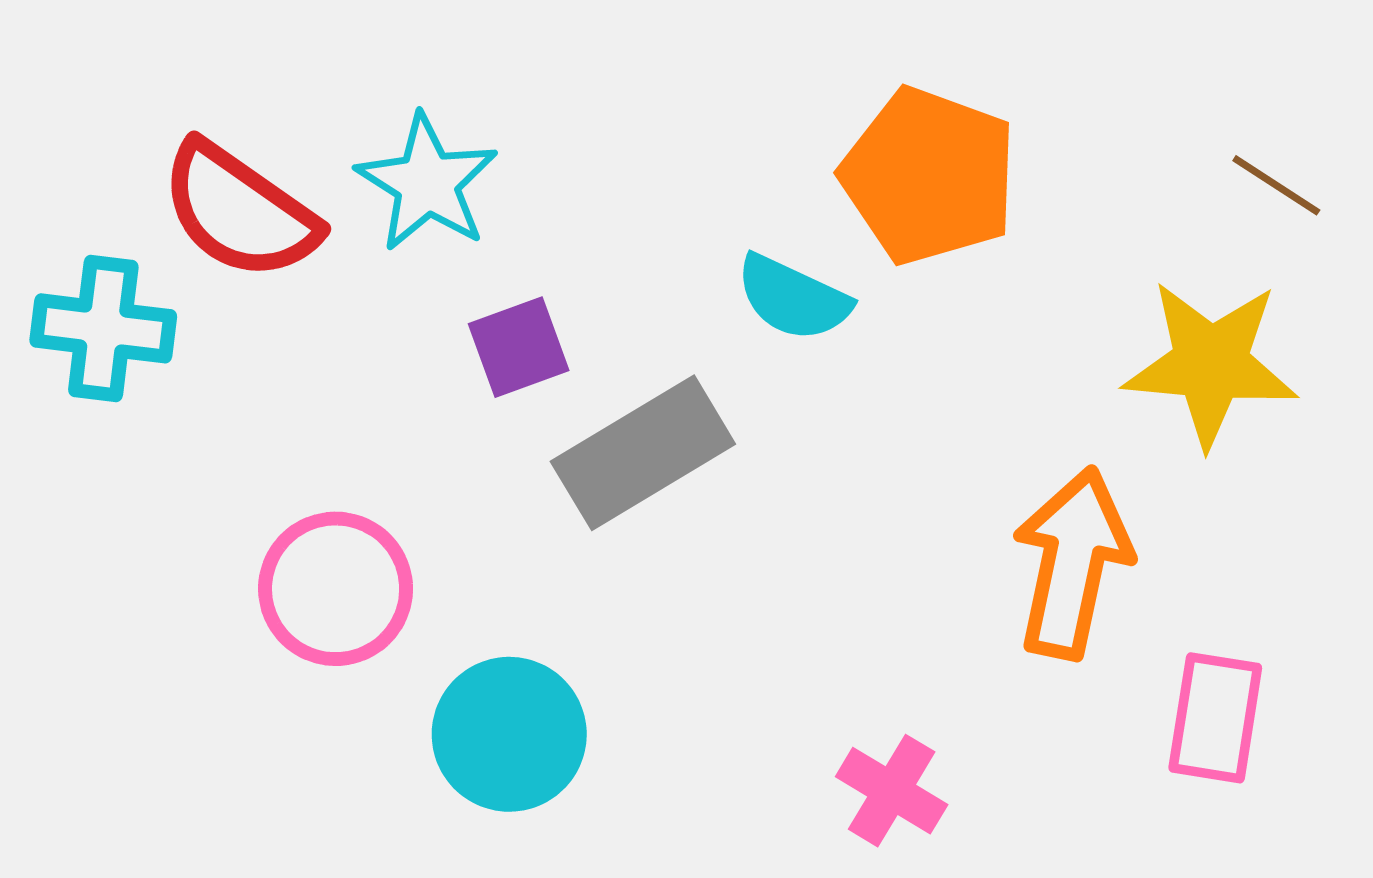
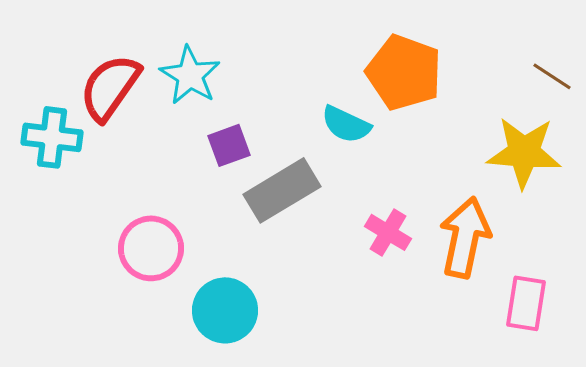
red semicircle: (239, 211) -> (110, 87), turned 90
pink cross: (892, 791) -> (388, 232), moved

